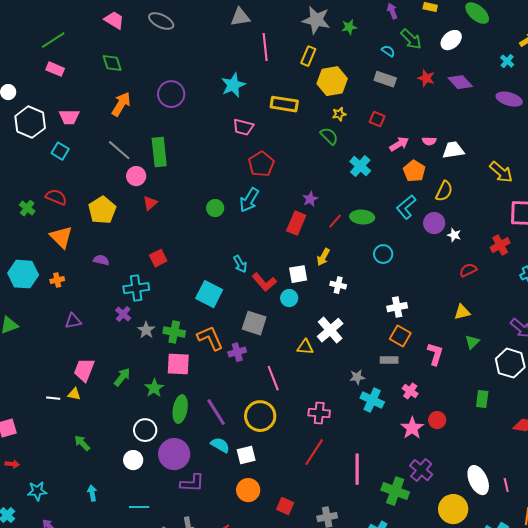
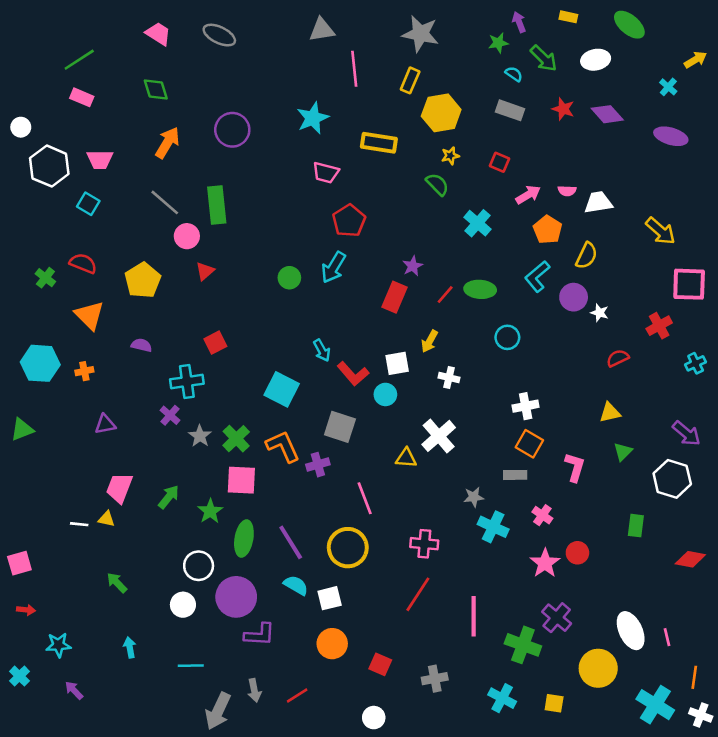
green star: (349, 27) -> (498, 43), moved
white ellipse: (451, 40) -> (596, 60), turned 30
green cross: (174, 332) -> (236, 439), turned 35

